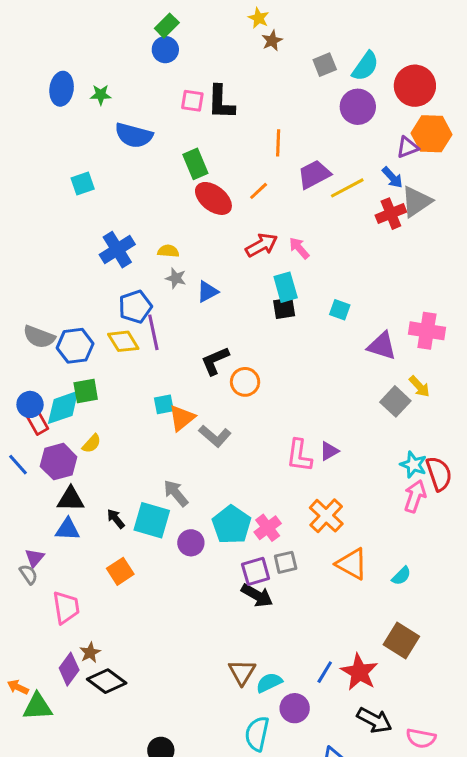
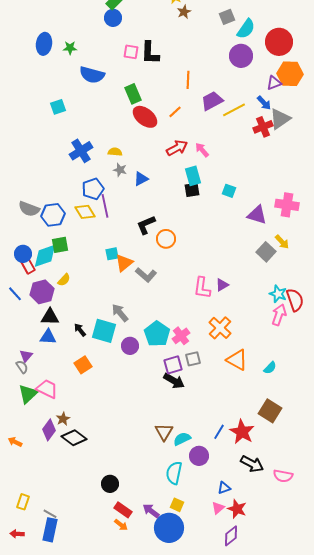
gray square: (325, 65) -> (227, 17), moved
pink trapezoid: (66, 607) -> (47, 389), turned -55
green triangle: (38, 707) -> (28, 394), moved, turned -40

